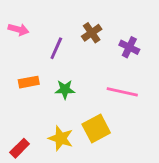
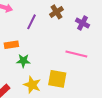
green star: (65, 89) -> (23, 61), moved
yellow square: (96, 129) -> (57, 79), turned 36

